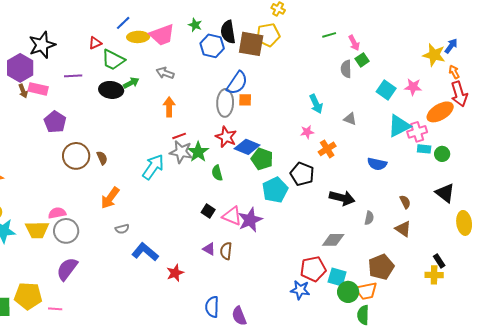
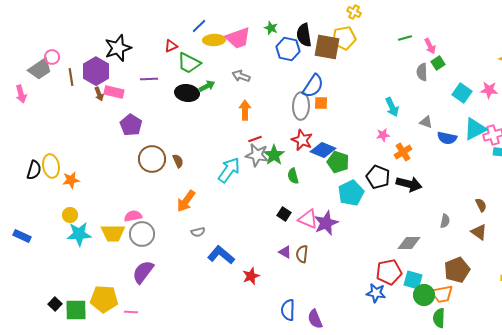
blue semicircle: (377, 164) -> (447, 138), moved
black arrow: (342, 198) -> (409, 184), moved

